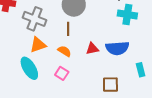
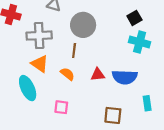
gray cross: (35, 19) -> (39, 36), turned -30
orange triangle: (38, 45) -> (40, 64), turned 48
pink square: (62, 73) -> (61, 107), moved, turned -32

